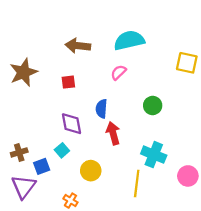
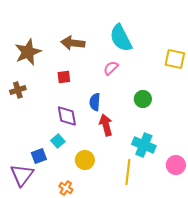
cyan semicircle: (129, 40) -> (121, 38), turned -104
brown star: (23, 72) -> (28, 52), moved
brown cross: (19, 152) -> (18, 90), moved

